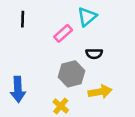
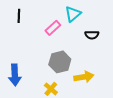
black semicircle: (94, 54) -> (92, 35), moved

